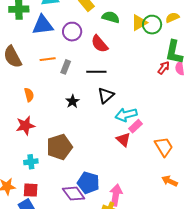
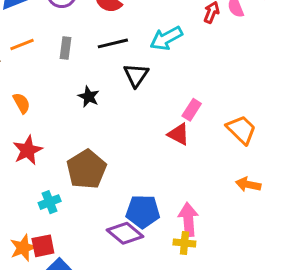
orange line: (48, 59) -> (22, 44), moved
cyan arrow: (126, 115) -> (166, 38), moved
orange arrow: (170, 181) -> (248, 184), moved
red square: (31, 190) -> (43, 246), moved

